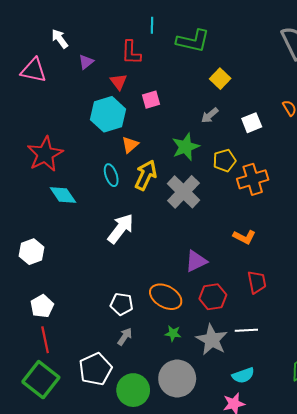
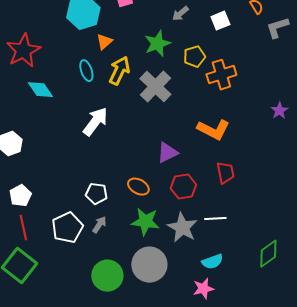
orange L-shape: (244, 237) -> (213, 130), size x1.5
orange ellipse: (166, 297) -> (138, 187), size x0.7
green star: (173, 333) -> (145, 222), size x1.8
white pentagon: (95, 369) -> (67, 228), moved

